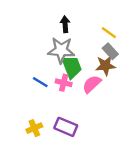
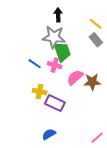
brown star: (105, 66) -> (92, 82), moved
pink semicircle: (92, 84) -> (75, 77), moved
yellow cross: (34, 128) -> (39, 92), moved, turned 32

